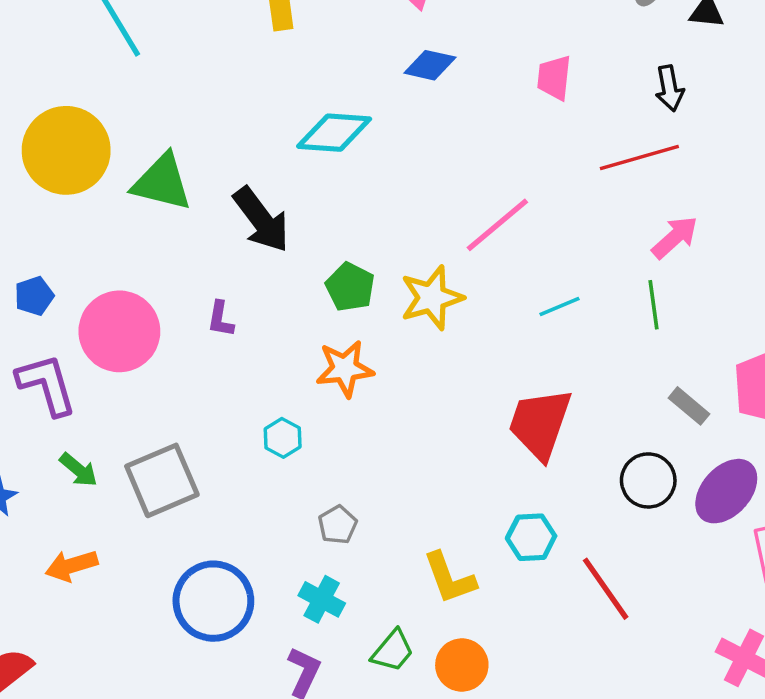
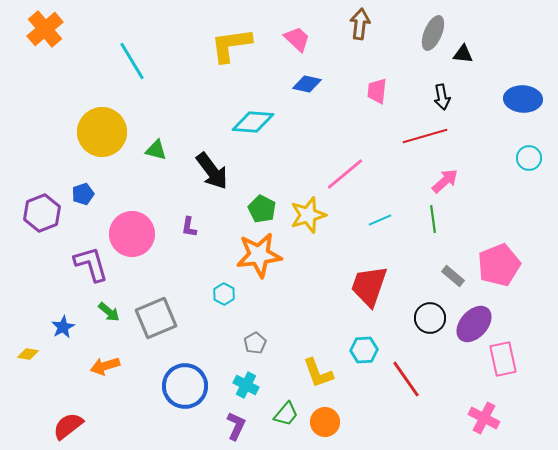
green triangle: (162, 182) -> (156, 150), size x0.6
blue pentagon: (34, 296) -> (83, 194), moved
orange star: (345, 369) -> (259, 255), size x1.4

